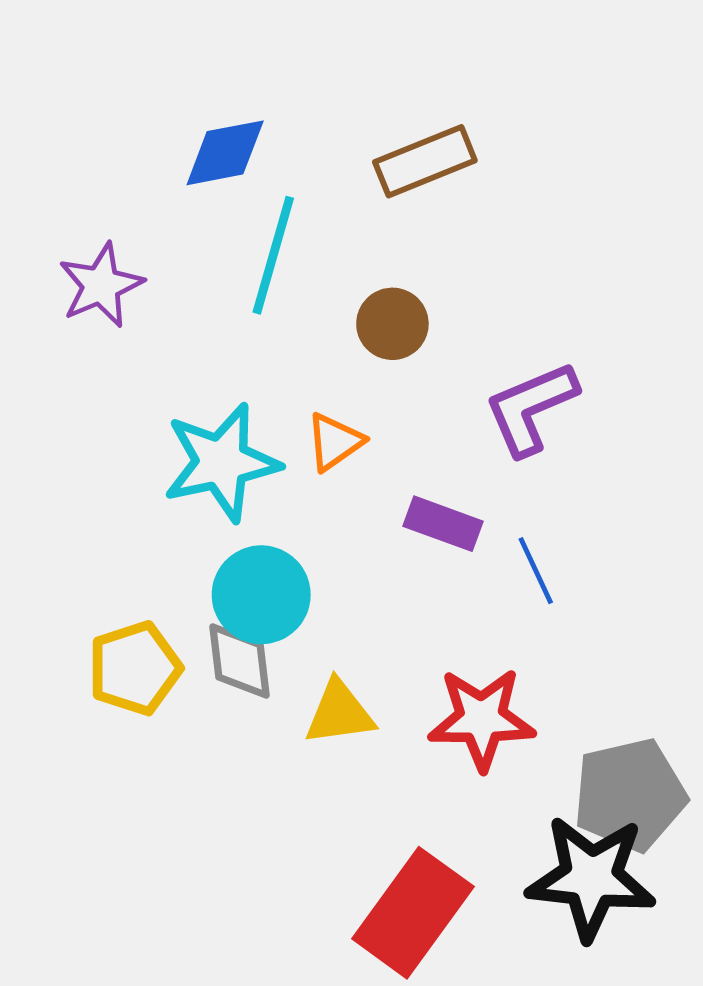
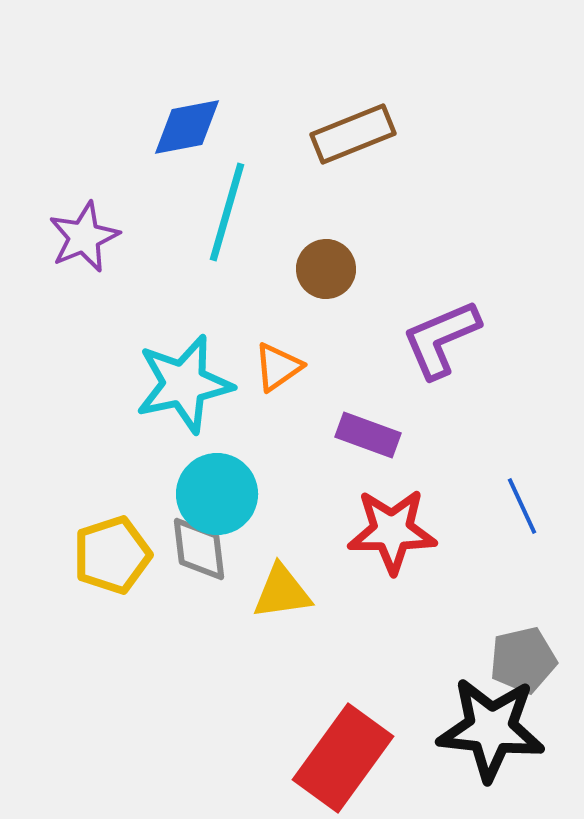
blue line: (536, 571) -> (522, 506), moved
red star: (482, 719) -> (392, 531), moved
gray pentagon: (630, 795) -> (523, 660), size x0.7

